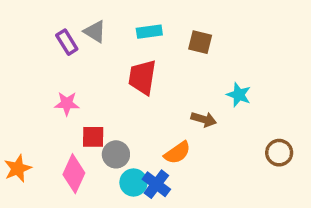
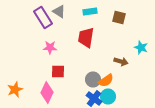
purple rectangle: (67, 42) -> (43, 17), size x1.5
pink star: (67, 104) -> (50, 47), moved
gray circle: (116, 154) -> (93, 79), moved
cyan circle: (133, 182) -> (108, 96), moved

